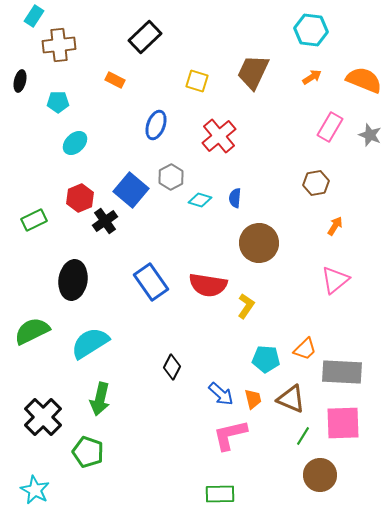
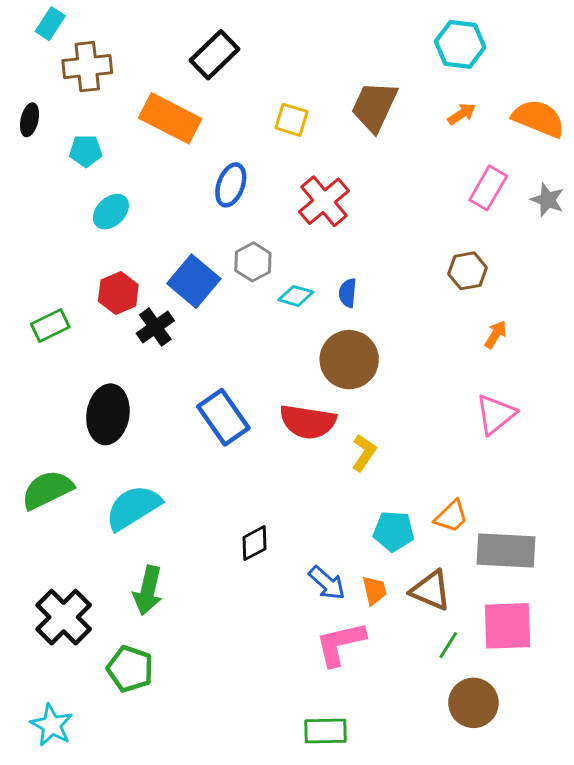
orange rectangle: (115, 80) -> (170, 118), size x2.0
brown circle: (259, 243) -> (349, 360), moved
black diamond: (172, 367) -> (254, 543), turned 35

